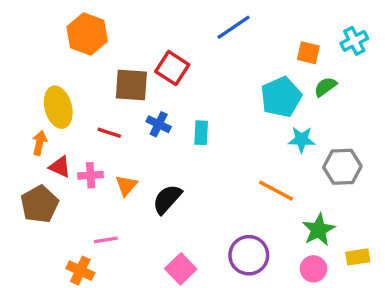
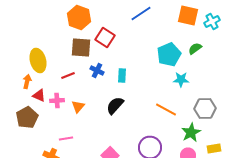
orange hexagon: (87, 34) -> (79, 18), moved
orange square: (308, 53) -> (188, 16), moved, size x1.5
red line: (109, 133) -> (68, 76), turned -40
gray hexagon: (342, 167) -> (205, 108), moved
black semicircle: (167, 199) -> (115, 106), moved

